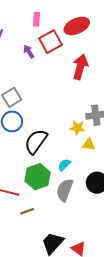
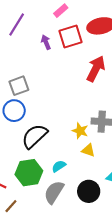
pink rectangle: (36, 19) -> (61, 11), turned 32
brown line: (27, 211) -> (11, 206), turned -40

